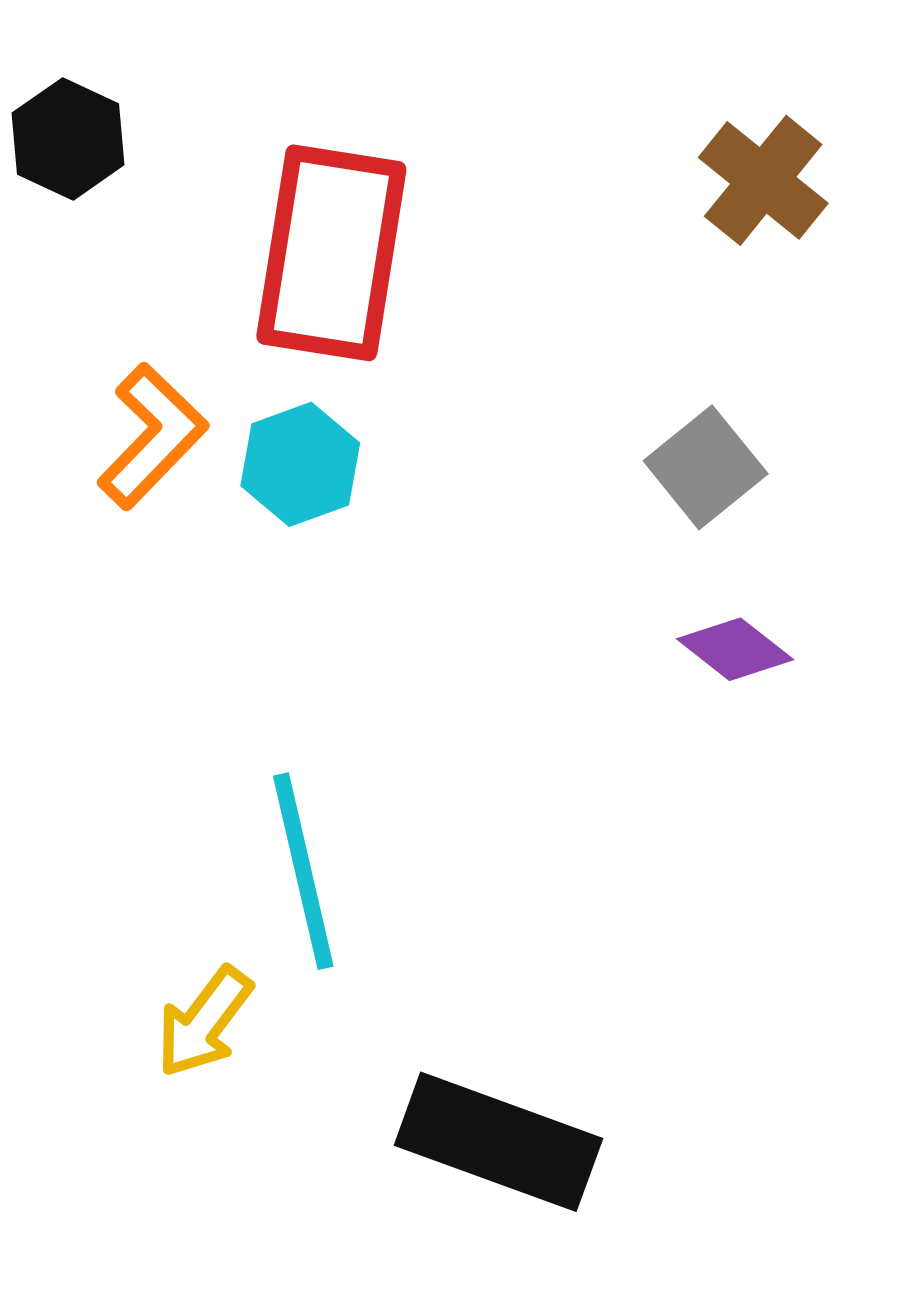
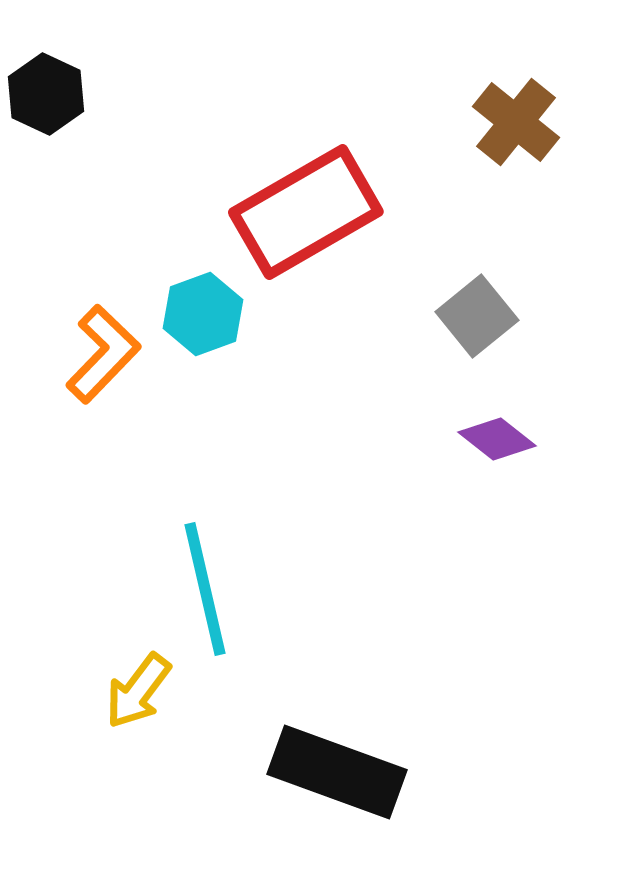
red rectangle: (331, 253) -> (306, 212), moved, turned 51
orange L-shape: (152, 436) -> (103, 354), moved

